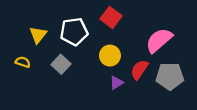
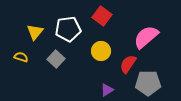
gray pentagon: (170, 76) -> (148, 83), moved
purple triangle: (116, 83) -> (107, 90), moved

